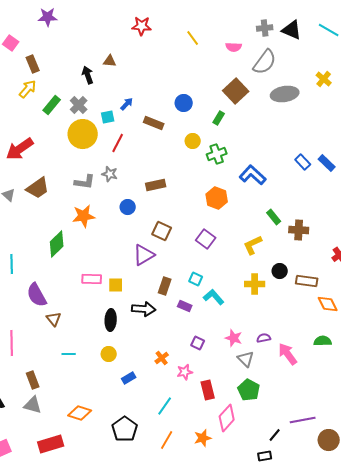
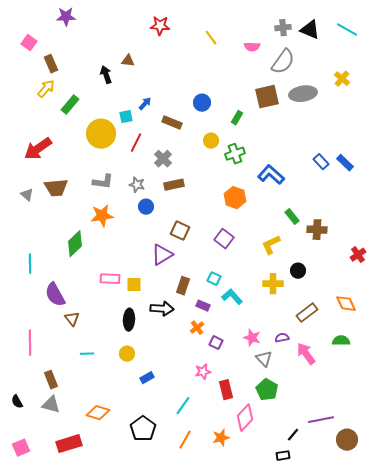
brown square: (236, 91) -> (267, 97), moved, turned 30
gray cross: (79, 105) -> (163, 159), moved
gray star: (110, 174) -> (137, 185), moved
brown trapezoid: (38, 188) -> (56, 188), turned 30
brown rectangle: (307, 281) -> (307, 313), moved, turned -45
orange cross: (162, 358) -> (197, 328), moved

